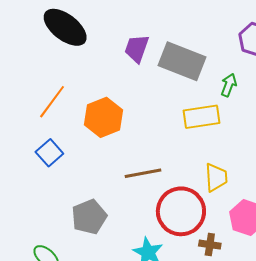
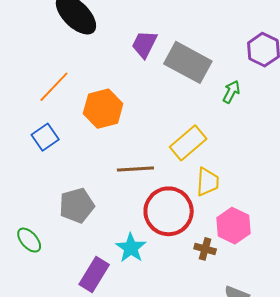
yellow rectangle: (202, 117) -> (188, 143), moved, turned -39
brown cross: (210, 245) -> (205, 249), moved

